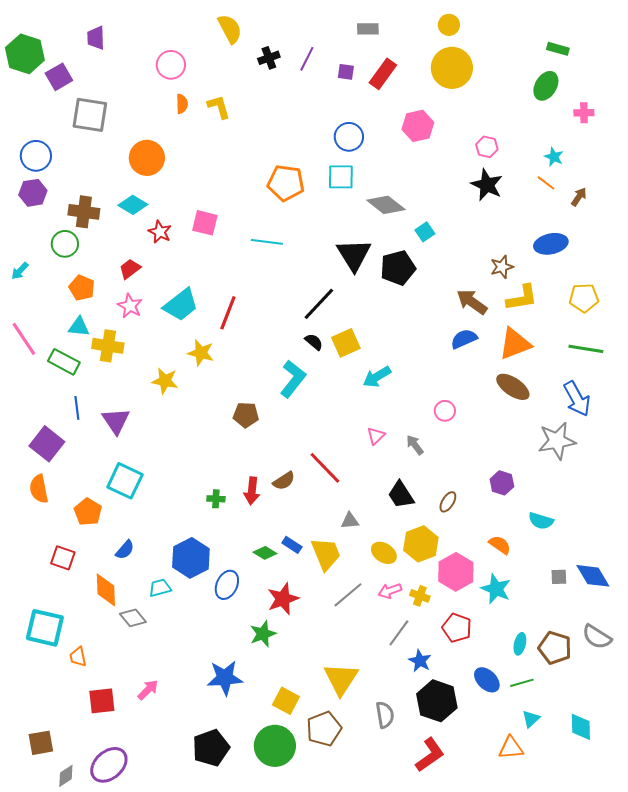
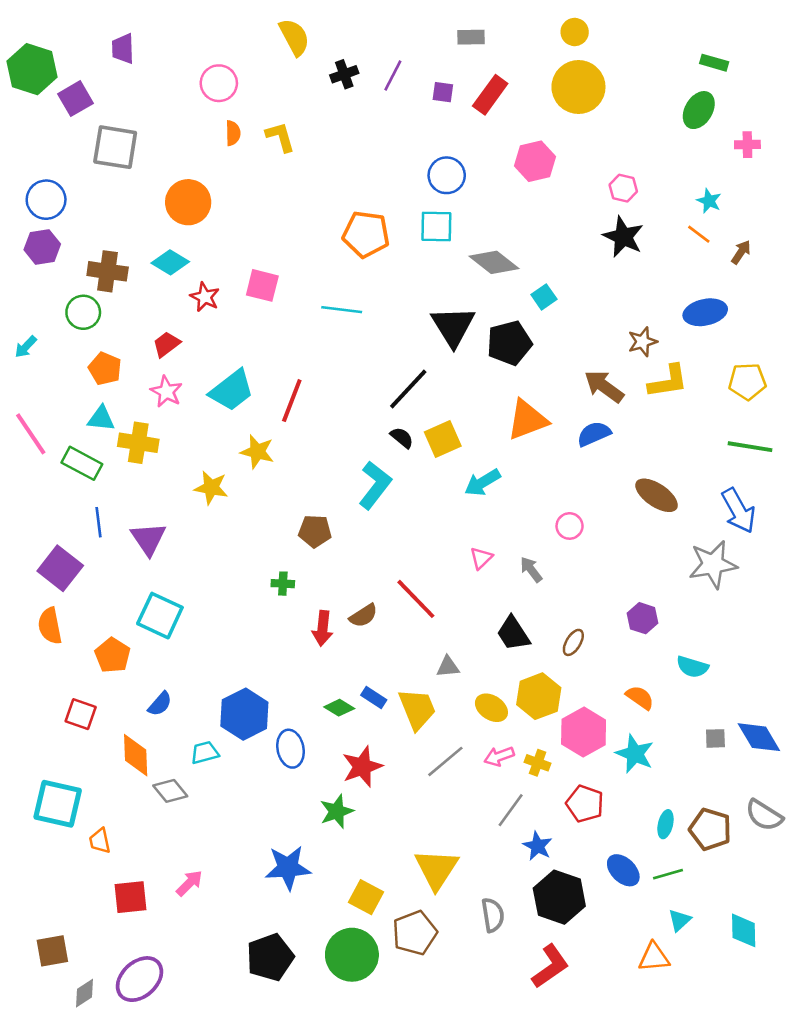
orange triangle: (515, 344) -> (527, 420), moved
green cross: (216, 499) -> (283, 584), moved
blue ellipse: (227, 585) -> (291, 749), turned -36

